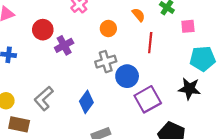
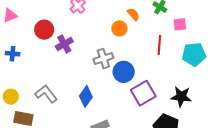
orange circle: (108, 29) -> (119, 28), moved
red line: (150, 43) -> (159, 45), moved
black star: (189, 89) -> (181, 97), moved
gray L-shape: (44, 98) -> (46, 94), turned 95

